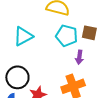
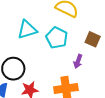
cyan pentagon: (67, 36) -> (57, 38), moved

